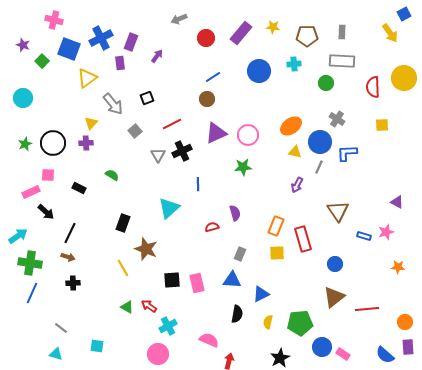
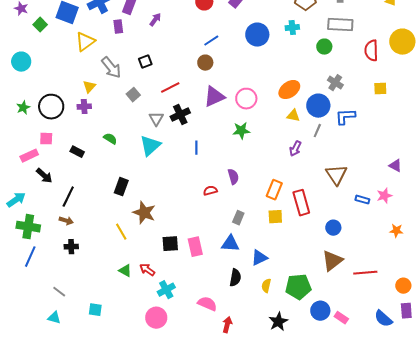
cyan triangle: (169, 208) -> (150, 146), moved

